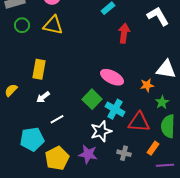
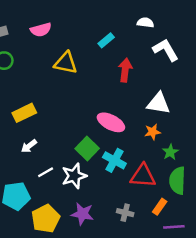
yellow triangle: (53, 25) -> (66, 63), moved
yellow rectangle: (39, 69) -> (24, 113), turned 54
white triangle: (166, 69) -> (158, 103), moved
white star: (101, 131) -> (74, 176), moved

